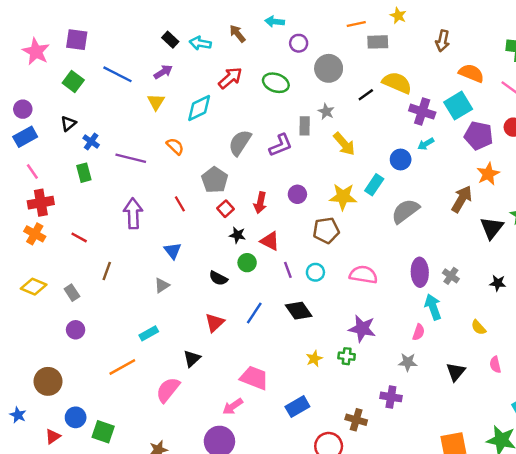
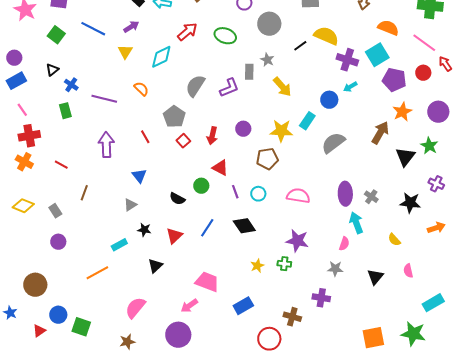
black star: (237, 235) -> (144, 230), moved
black star: (498, 283) -> (410, 203), size x1.5
pink semicircle: (168, 390) -> (135, 308), moved

